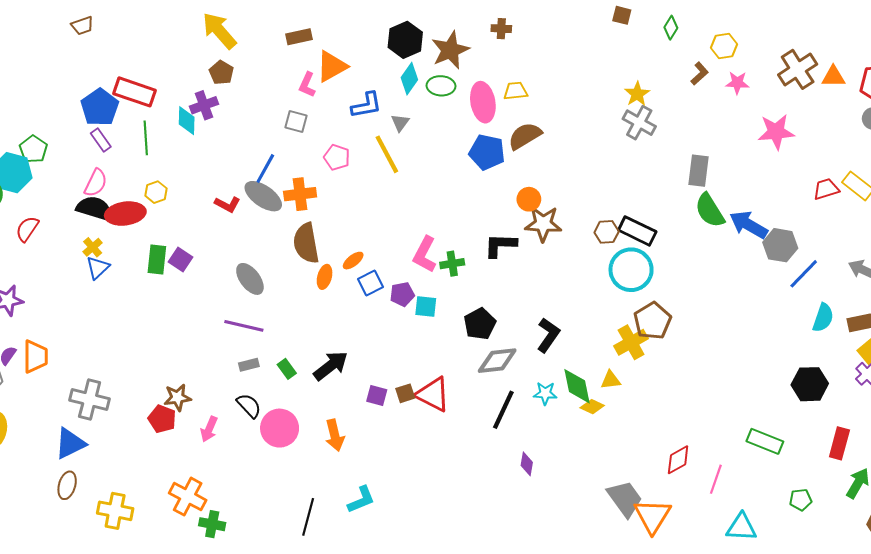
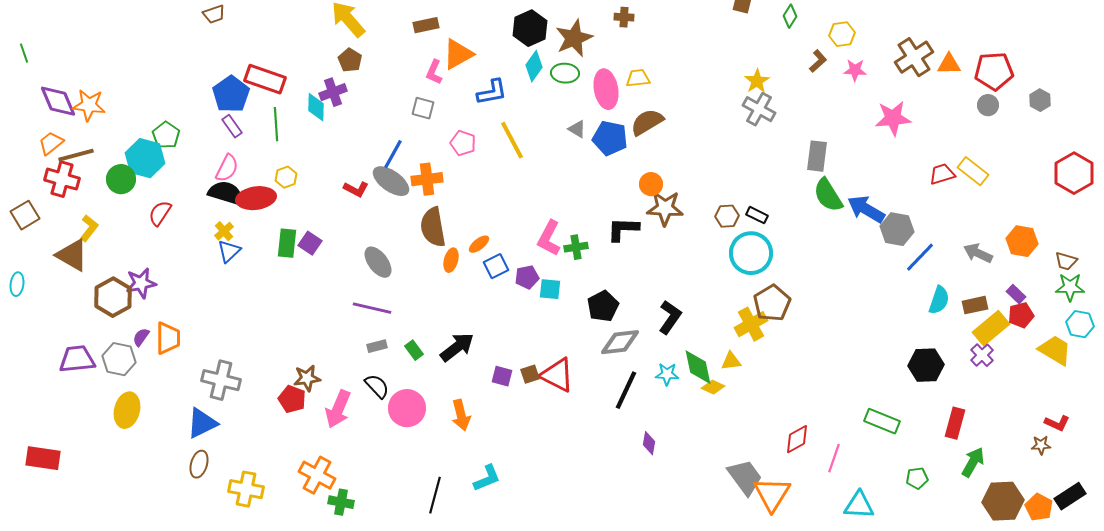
gray triangle: (400, 123) -> (577, 129), moved, turned -36
black rectangle: (637, 231) -> (757, 215), size x0.6
pink arrow: (209, 429) -> (338, 409), size x1.5

